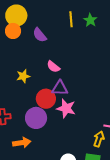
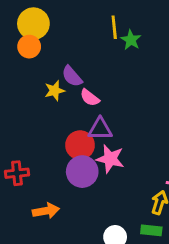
green star: (90, 20) -> (131, 40), moved
purple semicircle: (40, 35) -> (72, 76), moved
yellow star: (23, 76) -> (55, 91), moved
purple circle: (36, 118) -> (82, 172), moved

